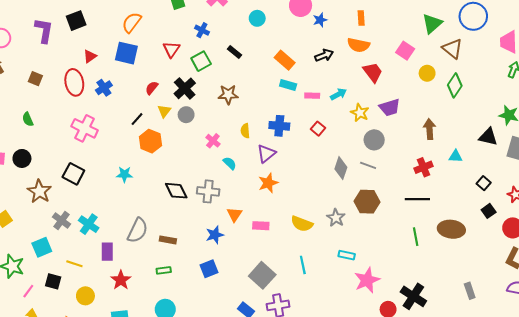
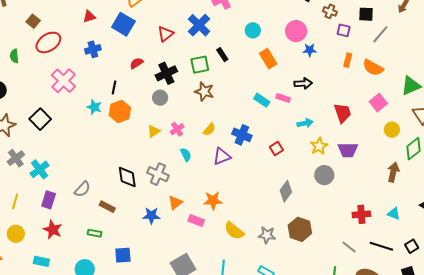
blue cross: (202, 30) -> (199, 25), size x1.6
orange semicircle: (358, 45) -> (373, 68), moved
orange rectangle: (285, 60) -> (268, 59), moved
green square: (201, 61) -> (200, 65), moved
red ellipse: (74, 82) -> (48, 42), moved, turned 50
pink rectangle: (312, 96) -> (283, 98), moved
yellow triangle: (164, 111) -> (154, 131), moved
black line: (137, 119) -> (114, 88), turned -48
brown arrow: (430, 129) -> (393, 172), moved
yellow semicircle: (245, 131) -> (209, 129), turned -152
gray line: (368, 165) -> (349, 247), moved
cyan star: (124, 174) -> (94, 107), moved
orange star: (268, 183) -> (213, 201), moved
black diamond: (176, 191) -> (127, 177), moved
black line: (417, 199) -> (381, 246), moved
gray star: (336, 218) -> (267, 235), turned 30
gray semicircle: (138, 230) -> (82, 189), size x0.7
yellow line: (74, 264) -> (15, 201), turned 70
blue square: (209, 269) -> (123, 255), moved
red star: (121, 280) -> (53, 230), turned -30

